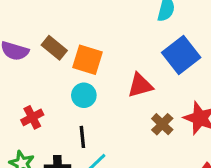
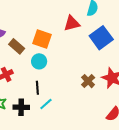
brown rectangle: (54, 48) -> (17, 46), moved
red triangle: (140, 85) -> (72, 23), moved

